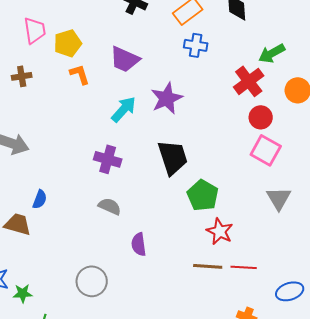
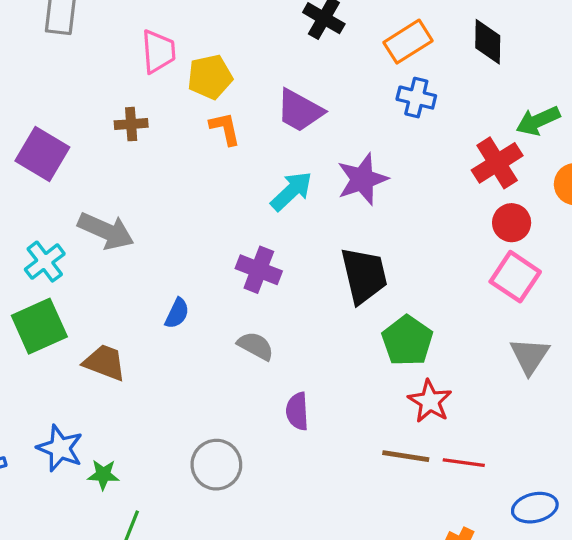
blue semicircle: (40, 199) -> (177, 313), moved

